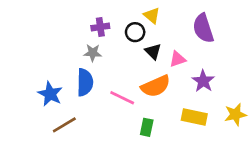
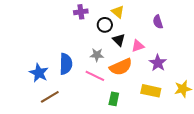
purple cross: (100, 27) -> (81, 12), moved
purple semicircle: (203, 28) -> (158, 22), size x0.6
gray star: (93, 53) -> (97, 55), moved

